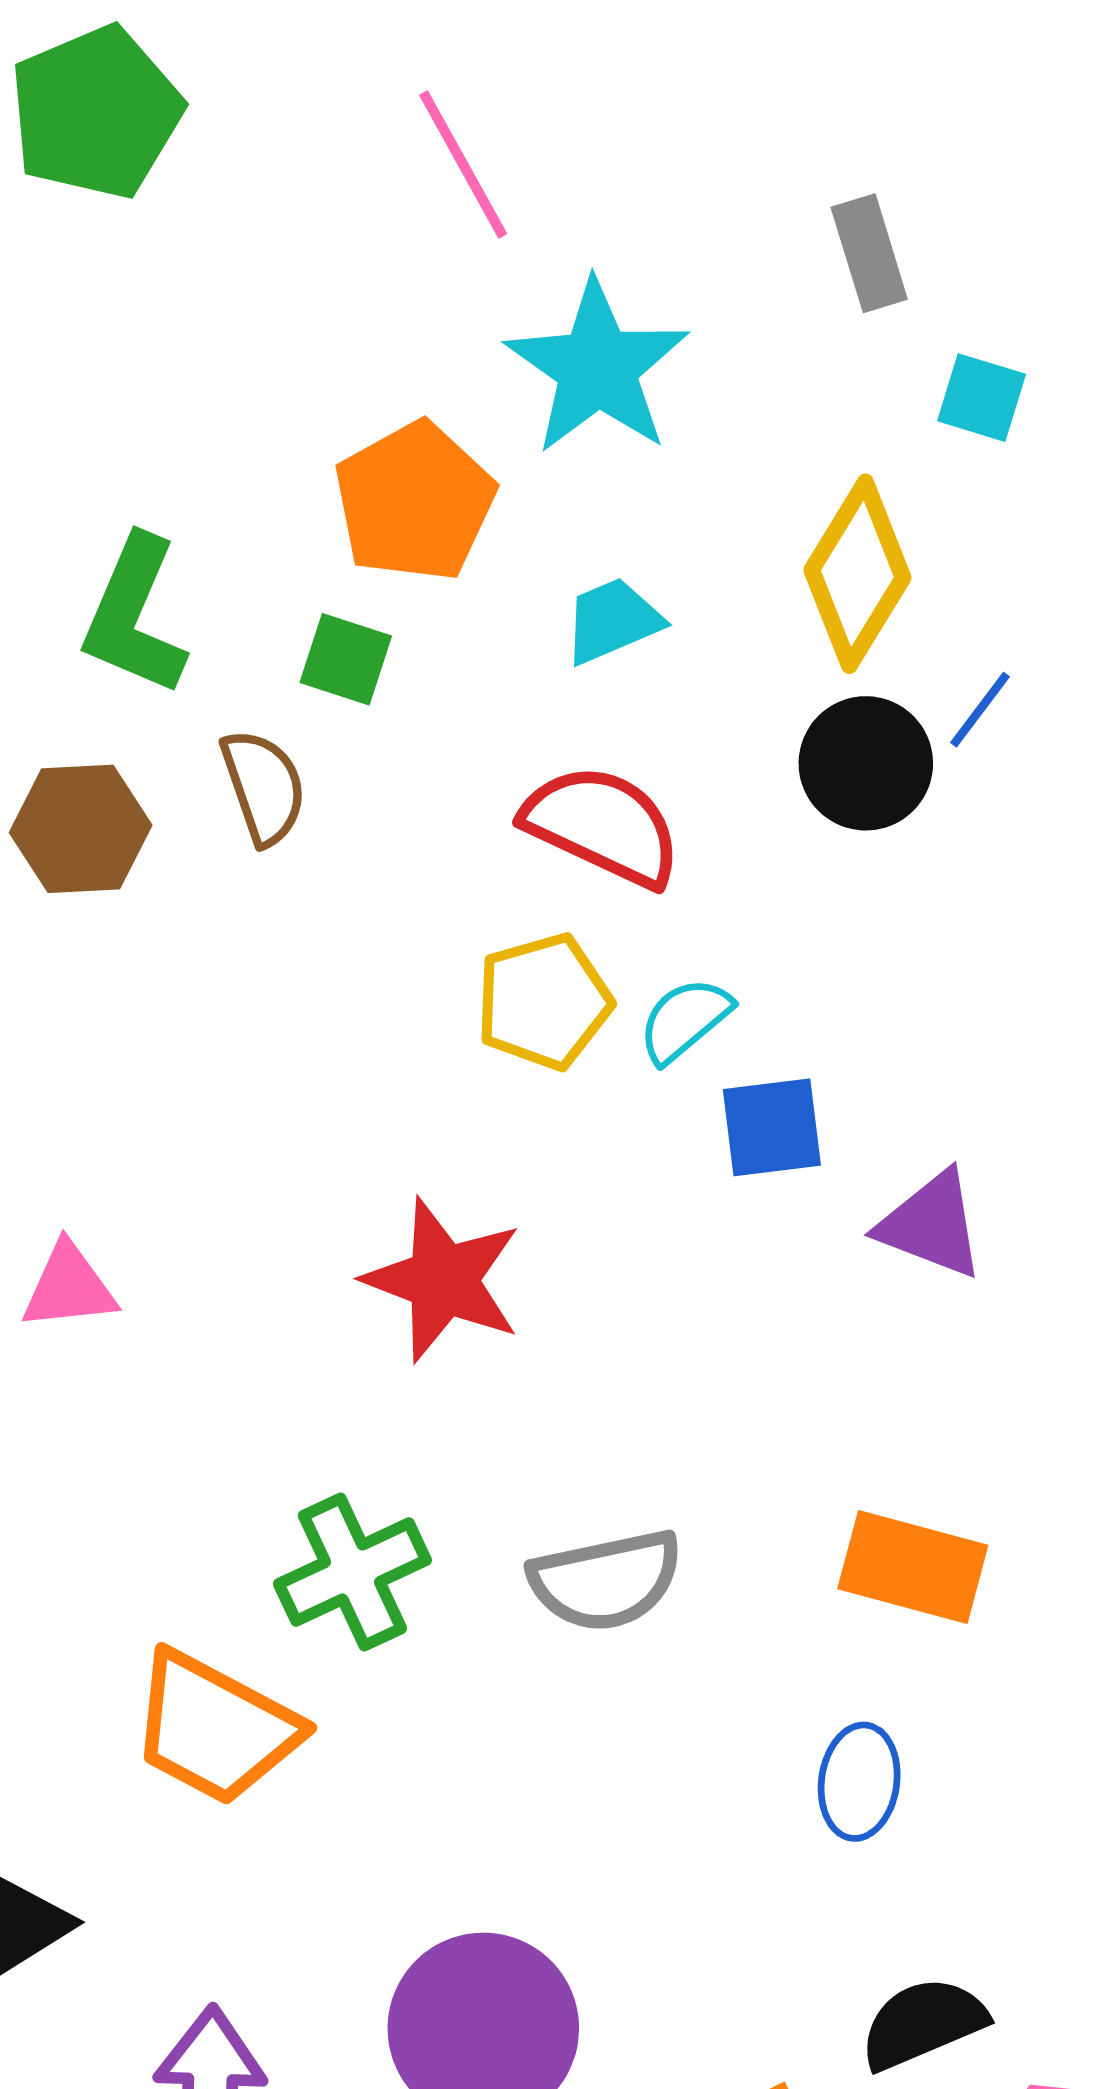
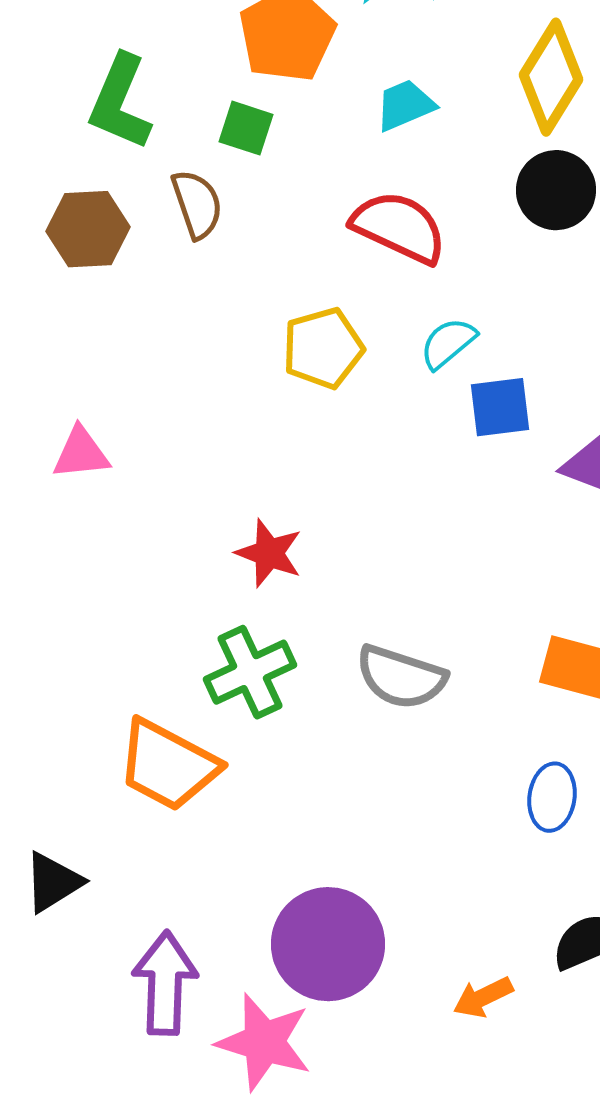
yellow pentagon: (544, 1002) -> (323, 348), moved
red star: (443, 1280) -> (269, 553), moved, size x0.7
pink triangle: (69, 1287) -> (81, 453), moved
gray semicircle: (606, 1580) -> (401, 677), turned 30

